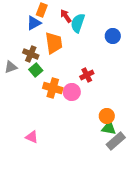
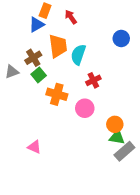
cyan semicircle: (78, 23) -> (78, 55), moved
brown cross: (31, 54) -> (33, 58), turned 35
pink circle: (72, 92) -> (85, 108), moved

